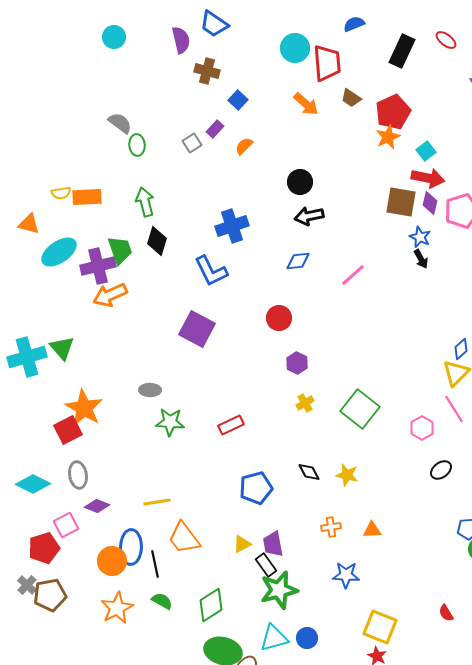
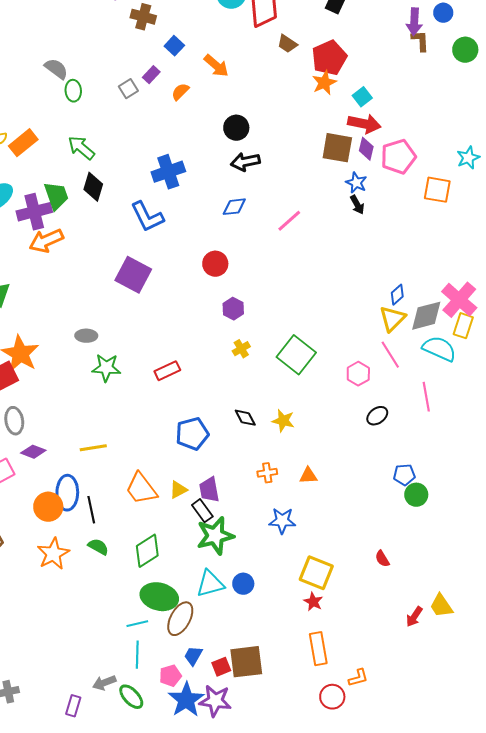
orange arrow: (306, 104) -> (216, 66), moved
orange rectangle: (87, 197) -> (23, 143), turned -36
green arrow: (145, 202) -> (81, 148), turned -36
orange trapezoid: (184, 538) -> (141, 489), moved

